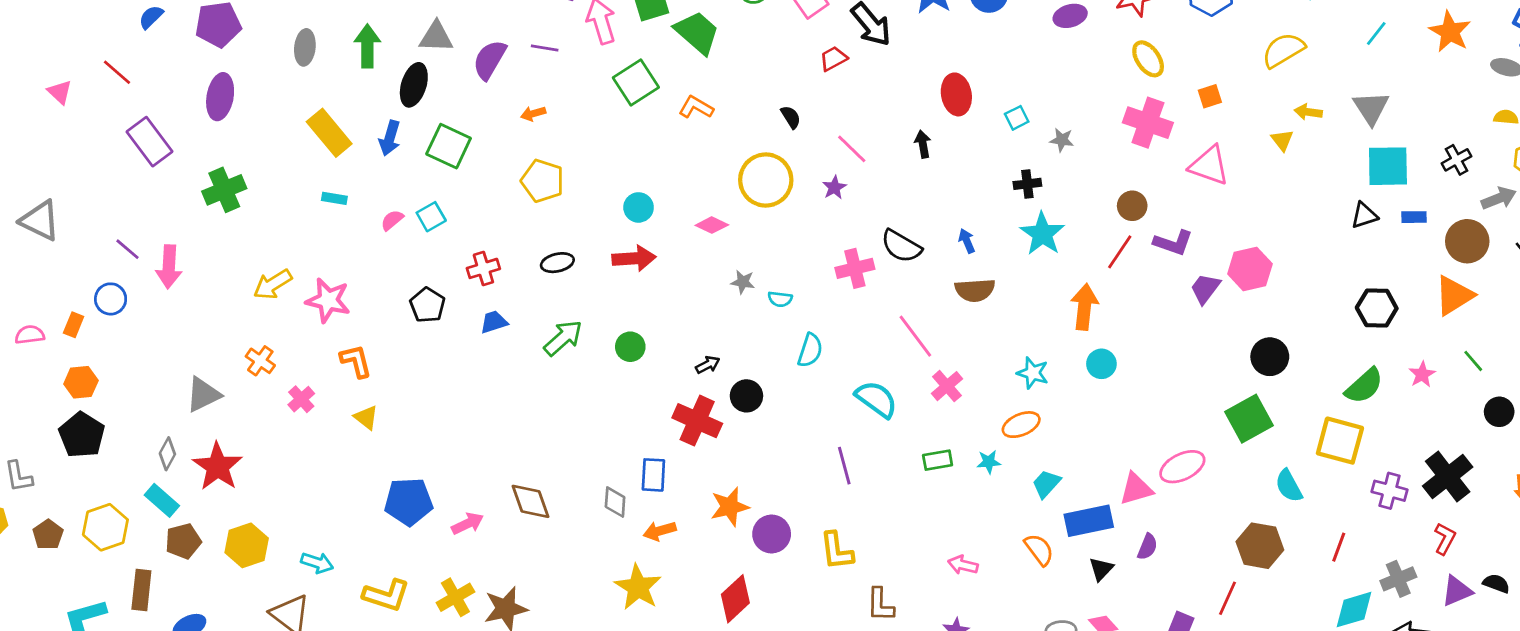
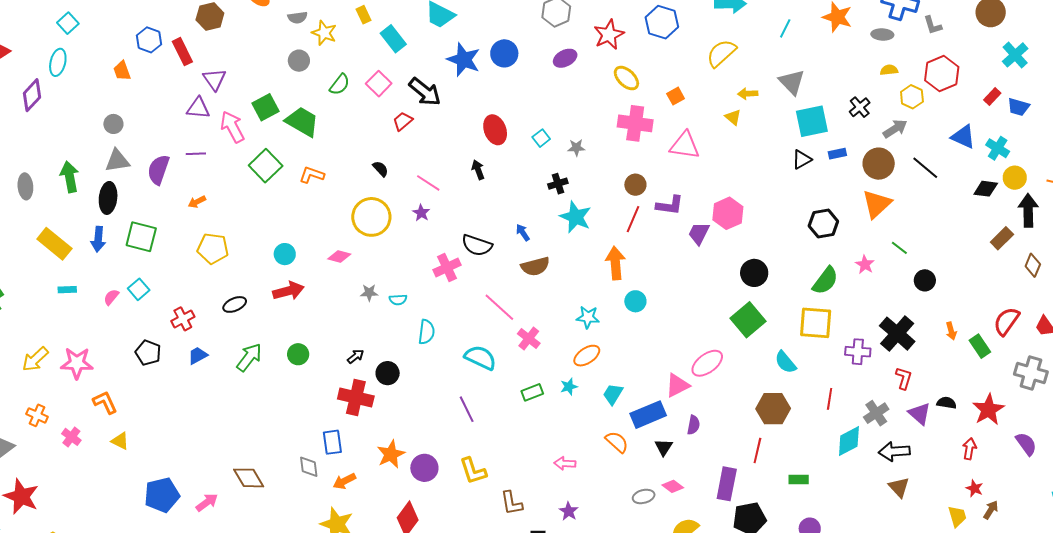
purple triangle: (1457, 591) -> (920, 414), turned -45

